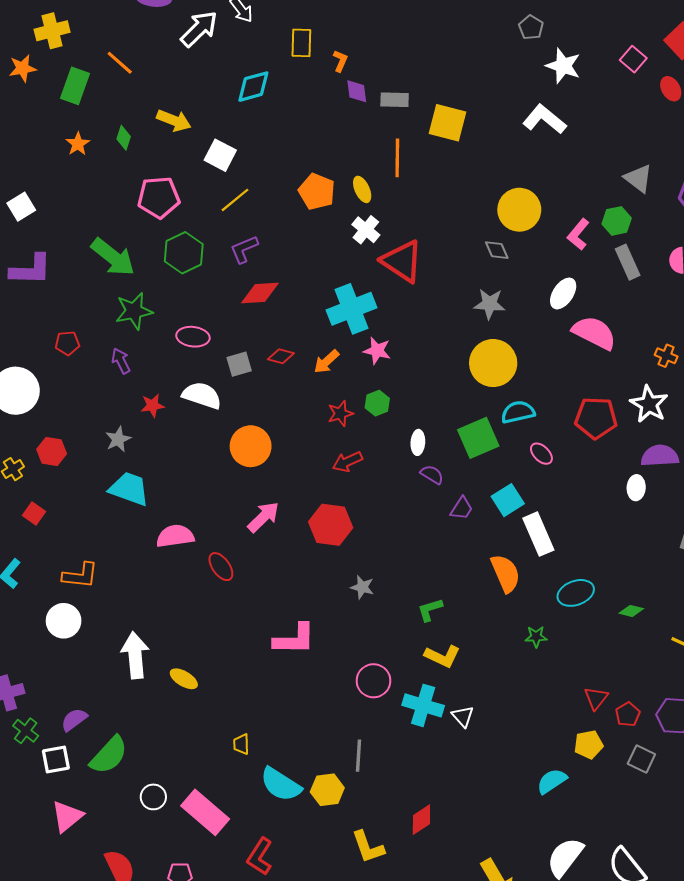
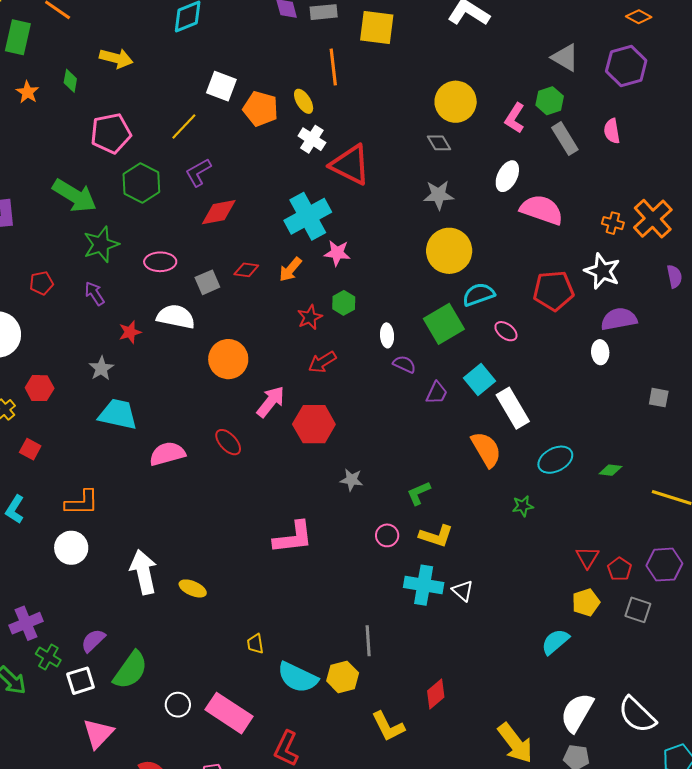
white square: (220, 155) -> (221, 86), moved
pink arrow: (263, 517) -> (271, 402), moved
red ellipse: (221, 567) -> (228, 442), moved
pink circle: (373, 681) -> (387, 535), moved, size x0.7

